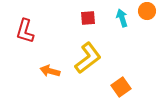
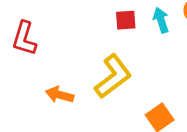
red square: (88, 18) -> (126, 20), moved

